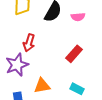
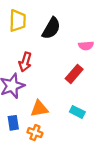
pink semicircle: (78, 17) -> (86, 46), moved

